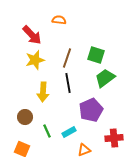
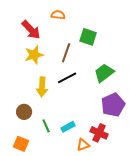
green square: (96, 55) -> (88, 37), moved
black line: (68, 83) -> (67, 78), turned 72
purple pentagon: (91, 110) -> (113, 105), moved
red cross: (114, 138) -> (99, 133), moved, turned 30

